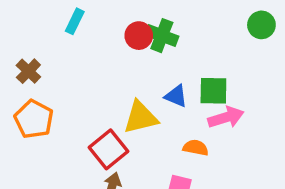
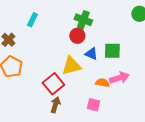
cyan rectangle: (75, 21) -> (32, 20), moved
red circle: (139, 36) -> (77, 36), moved
pink arrow: (226, 117) -> (119, 78), moved

